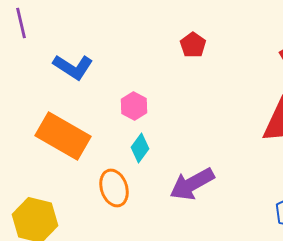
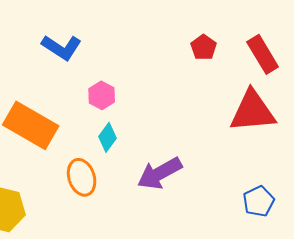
red pentagon: (193, 45) -> (204, 47), moved
blue L-shape: (73, 67) -> (62, 47), moved

